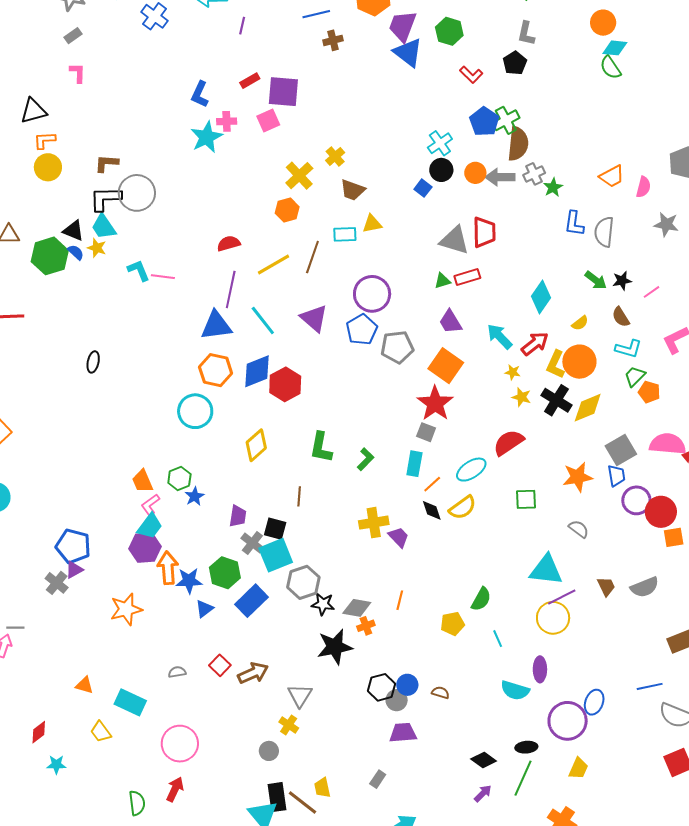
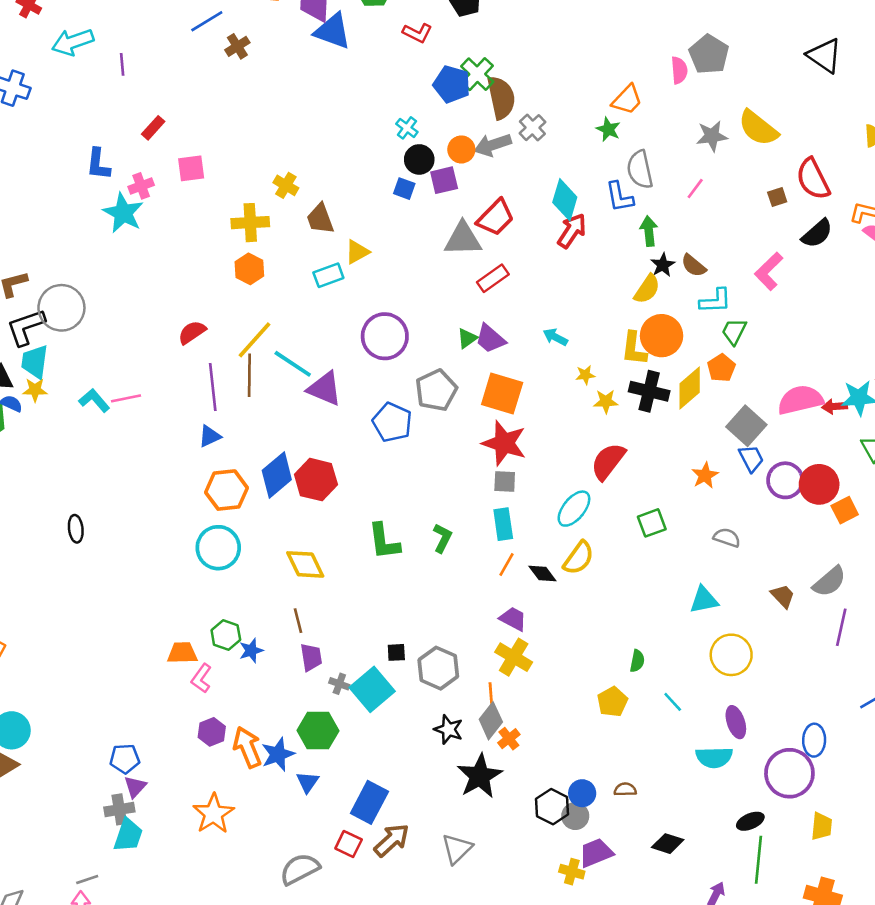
purple square: (283, 92) -> (444, 180), moved, size x0.7
pink square: (268, 120) -> (191, 168), turned 35
cyan cross: (440, 143) -> (407, 128), size x0.7
yellow cross: (299, 176) -> (250, 223), turned -32
green star: (553, 187) -> (608, 129), moved
pink semicircle: (643, 187) -> (679, 70), moved
brown trapezoid: (353, 190) -> (320, 219), turned 68
blue L-shape: (574, 224) -> (620, 197), moved
cyan trapezoid: (104, 227) -> (35, 362), turned 60
red trapezoid: (484, 232) -> (496, 218), turned 64
brown line: (312, 257) -> (249, 375), moved
green arrow: (596, 280) -> (649, 231), turned -115
green triangle: (442, 281) -> (467, 338), moved
black star: (622, 281) -> (663, 265), moved
pink line: (652, 292) -> (695, 188), moved
cyan diamond: (541, 297) -> (565, 200), moved
cyan line: (263, 320) -> (293, 364), moved
yellow semicircle: (580, 323) -> (647, 289), size x1.4
blue triangle: (216, 326) -> (210, 436), size x0.6
blue pentagon: (362, 330) -> (392, 422), moved
cyan arrow: (500, 336) -> (555, 337), size x0.7
red arrow: (535, 344) -> (572, 231), moved
orange pentagon: (649, 392) -> (721, 368), moved, turned -30
yellow diamond: (256, 445) -> (305, 564), turned -56
orange star: (578, 477) -> (705, 475), size x0.7
orange trapezoid: (142, 481) -> (182, 653), turned 130
orange line: (432, 484) -> (507, 565), moved
blue star: (195, 496) -> (251, 651), turned 30
brown line: (299, 496) -> (298, 621), moved
yellow cross: (374, 523) -> (514, 657), moved, turned -32
cyan trapezoid: (150, 526) -> (128, 835), moved
black square: (275, 529) -> (396, 652), moved, size x0.7
gray cross: (252, 543) -> (339, 684), size x0.7
blue pentagon: (73, 546) -> (125, 759), size x0.7
purple hexagon: (145, 548) -> (212, 732), size x0.7
cyan triangle: (546, 570) -> (704, 600), size x0.7
gray hexagon: (303, 582) -> (438, 668), moved
gray cross: (57, 583) -> (119, 809), turned -30
purple line: (562, 597) -> (841, 627), moved, turned -32
green semicircle: (481, 599) -> (637, 661), size x0.7
orange line: (400, 600) -> (491, 695), moved
blue rectangle: (251, 601) -> (369, 802), moved
black star: (323, 604) -> (449, 729), turned 30
gray diamond: (357, 608) -> (491, 721), turned -44
gray semicircle: (177, 672) -> (300, 869), size x1.8
gray triangle: (300, 695) -> (457, 849), turned 32
yellow cross: (289, 725) -> (572, 872), moved
black diamond: (484, 760) -> (668, 844), moved

